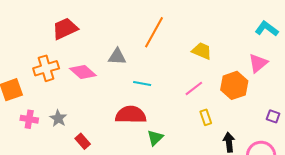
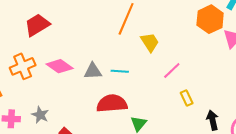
yellow trapezoid: (202, 51) -> (150, 42), moved, turned 40
gray triangle: (117, 57) -> (93, 71), moved
orange hexagon: (234, 85) -> (210, 19), moved

